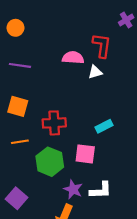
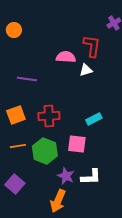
purple line: (20, 65) -> (27, 79), moved
orange square: (18, 106) -> (16, 115), moved, turned -36
orange line: (20, 142) -> (18, 146), moved

